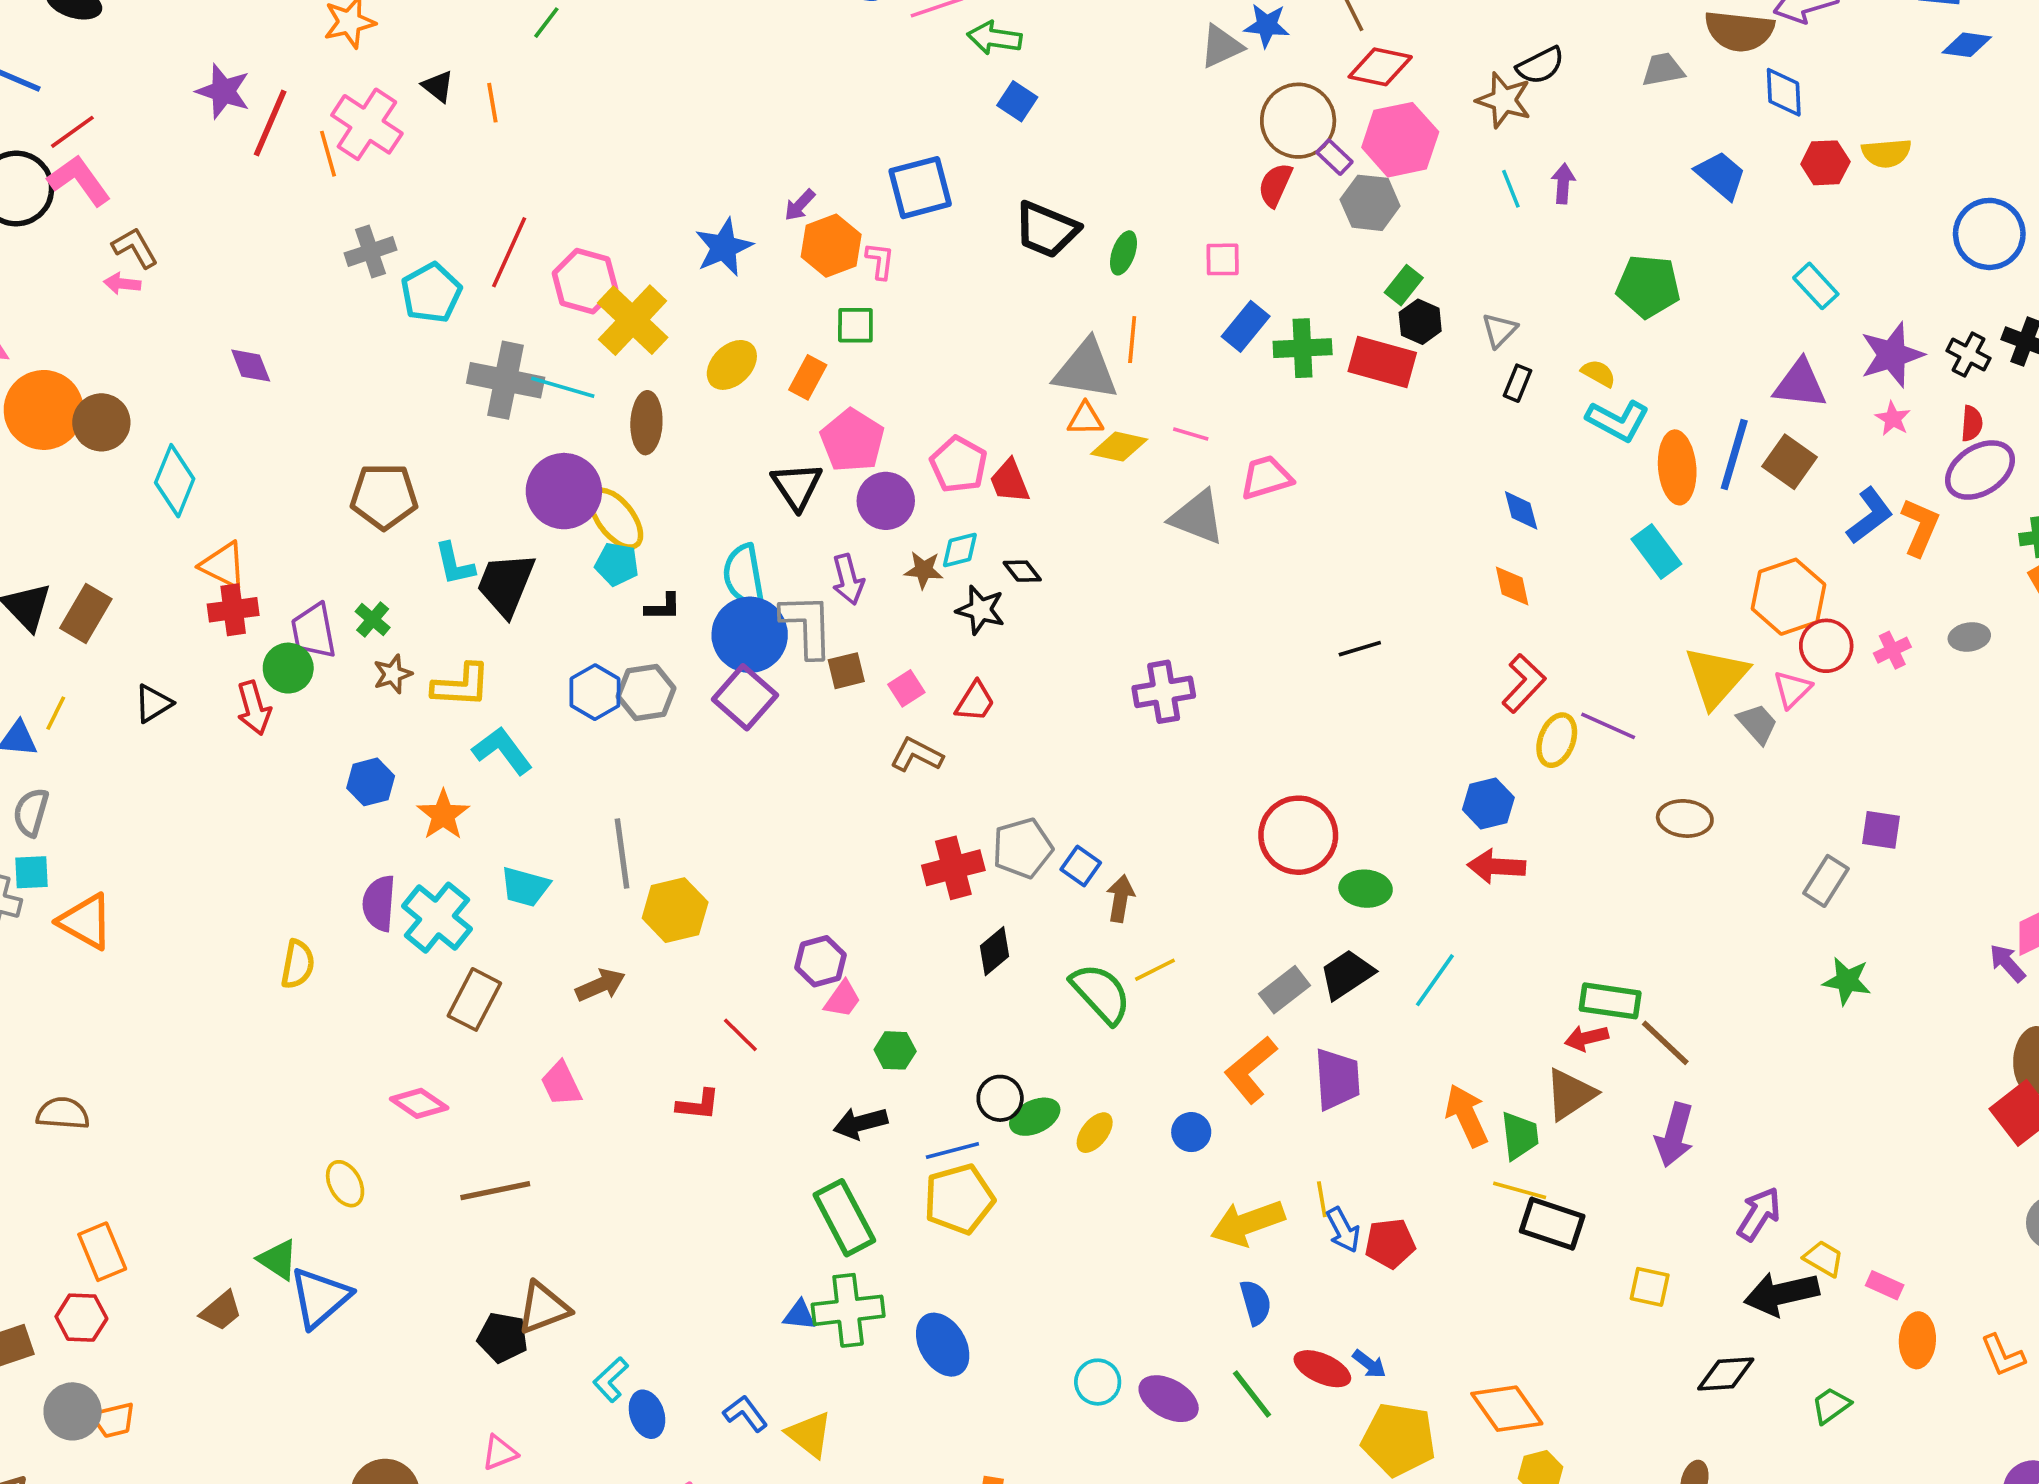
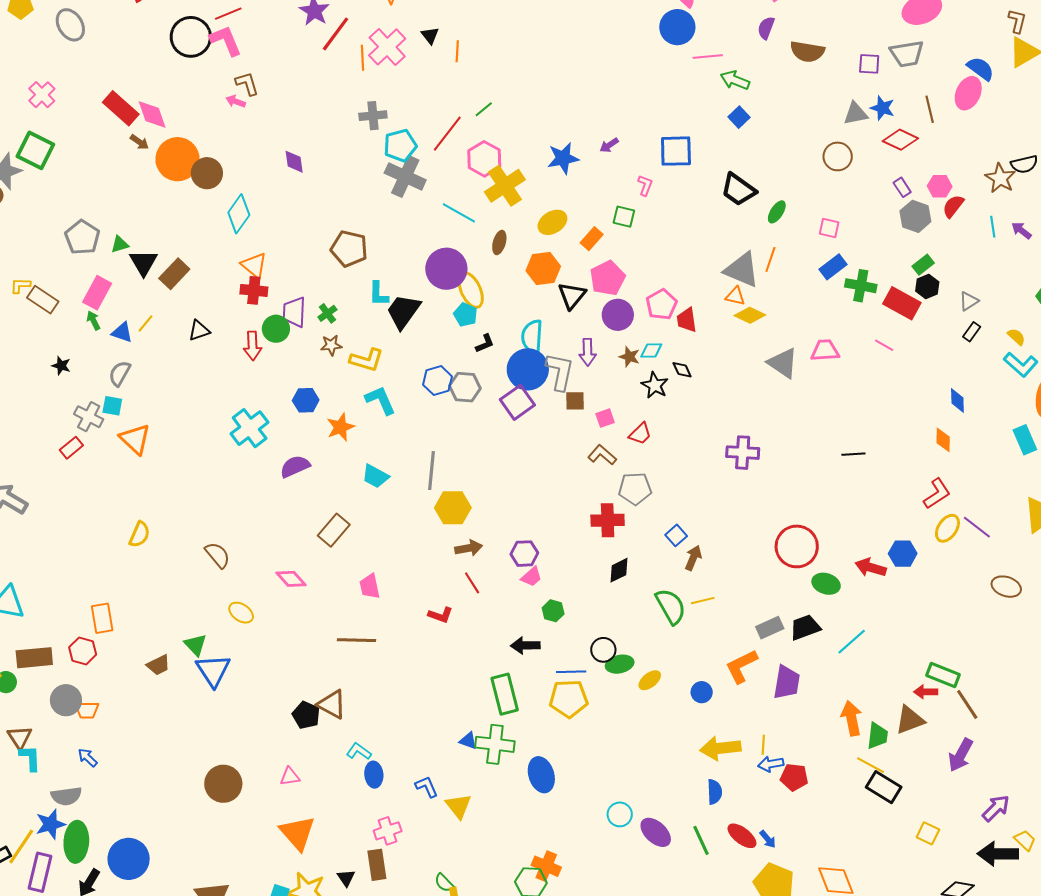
green line: (546, 23) -> (484, 109), moved
red diamond: (1380, 67) -> (900, 140), moved
brown circle: (1298, 121) -> (838, 156), moved, size x0.7
pink hexagon: (1400, 140) -> (940, 186), size x0.6
purple arrow: (1563, 184) -> (1021, 230), turned -70
red semicircle: (1275, 185) -> (953, 206), moved
orange hexagon: (831, 246) -> (543, 269), moved
gray cross: (506, 380) -> (405, 176), moved
brown ellipse: (646, 423) -> (499, 242), size x0.7
pink line: (1191, 434) -> (884, 345), moved
black L-shape: (663, 607) -> (485, 343), turned -35
gray pentagon: (1022, 848) -> (635, 489), moved
red arrow: (1496, 866) -> (871, 567), moved
purple semicircle: (379, 903) -> (295, 466), turned 48
cyan cross: (437, 918) -> (250, 428), moved
yellow semicircle: (298, 964) -> (140, 534), moved
brown arrow: (601, 985) -> (469, 548), moved
brown semicircle: (63, 1113) -> (218, 555), moved, turned 32
yellow ellipse: (345, 1184) -> (241, 613), turned -40
brown line: (495, 1191) -> (356, 640), moved
blue arrow: (1343, 1230) -> (771, 764), turned 95
blue triangle: (320, 1297) -> (213, 670), turned -36
brown triangle: (543, 1308) -> (332, 704), turned 36
cyan L-shape: (611, 1380) -> (359, 751), turned 65

